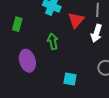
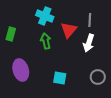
green arrow: (53, 41) -> (46, 41), moved
cyan square: (70, 79) -> (60, 78), moved

